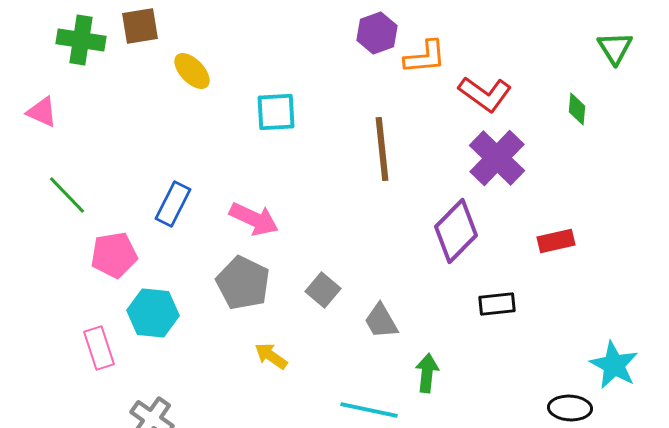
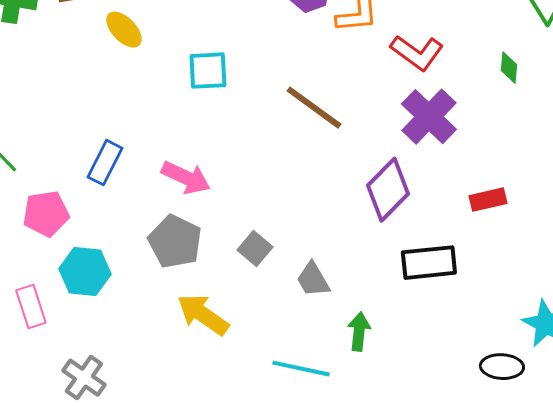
brown line: (382, 149) -> (314, 108), turned -48
black rectangle: (497, 304) -> (429, 263), size x1.5
yellow arrow: (271, 356) -> (203, 315), size x1.6

